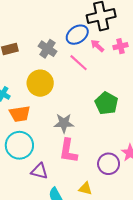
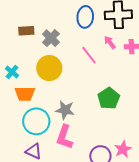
blue ellipse: (77, 35) -> (85, 17), moved, turned -60
gray cross: (48, 49) -> (51, 38), moved
cyan circle: (19, 145) -> (36, 121), moved

